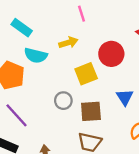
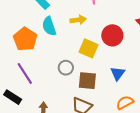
cyan semicircle: (36, 55) -> (49, 26), turned 48
yellow square: (86, 74) -> (89, 48), turned 36

